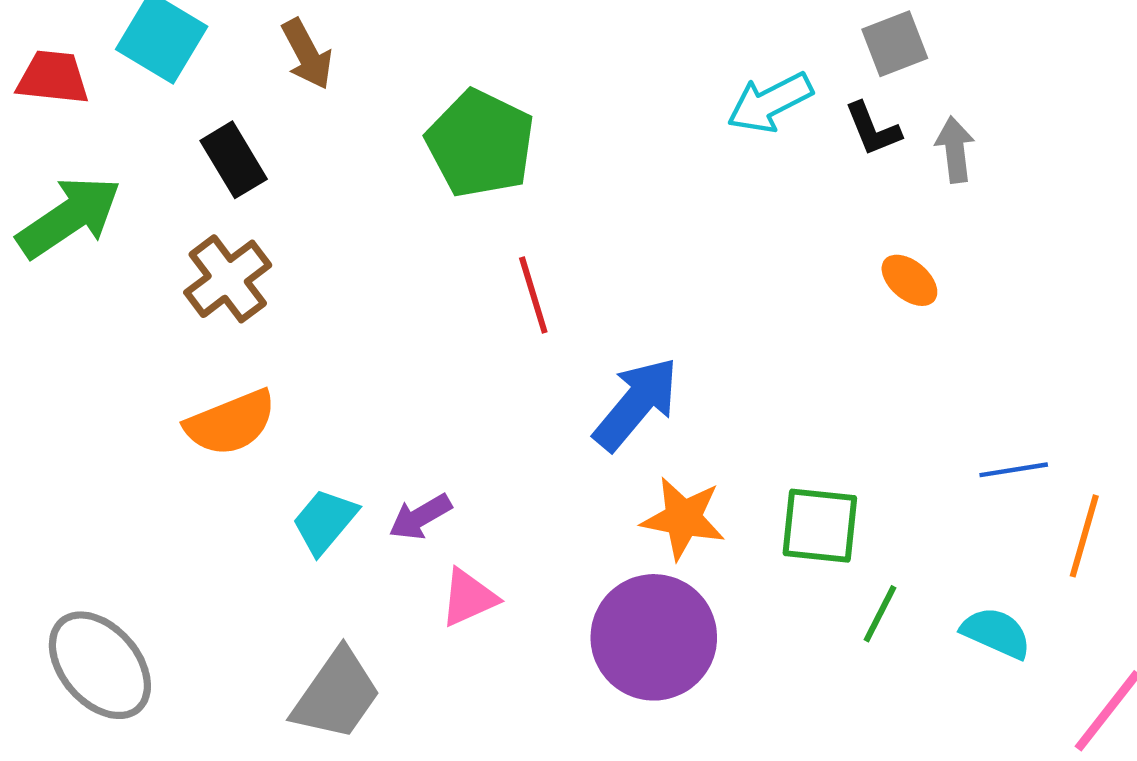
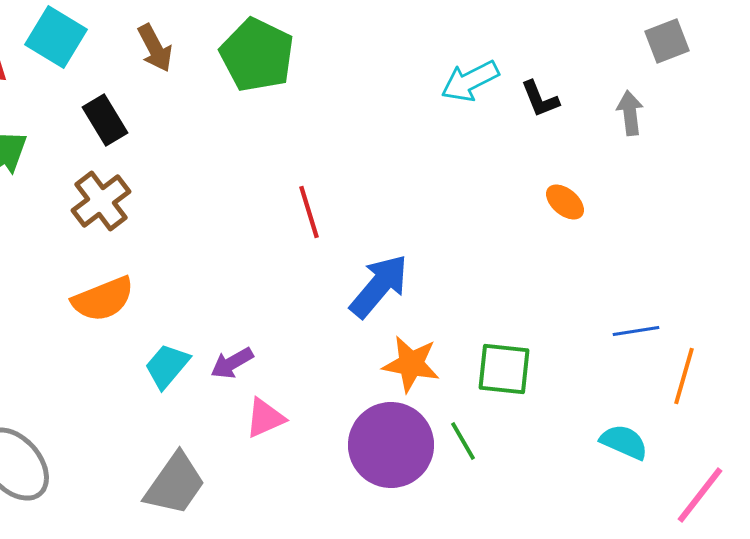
gray square: (895, 44) -> (667, 41), moved
green pentagon: (480, 144) -> (257, 55), moved
gray arrow: (955, 150) -> (630, 113), moved
green line: (880, 614) -> (463, 441), moved, turned -57

